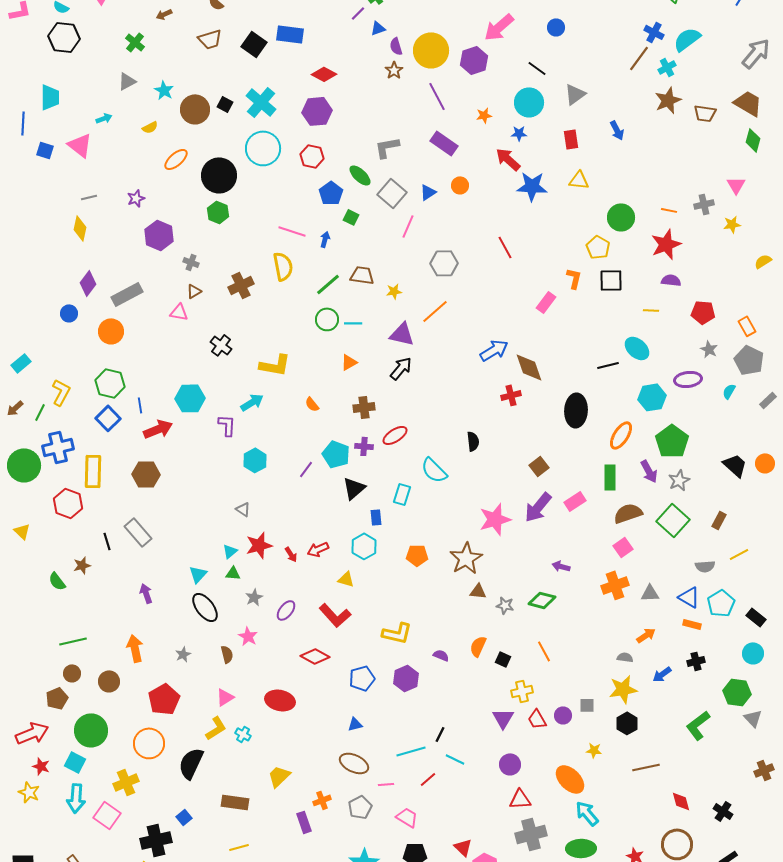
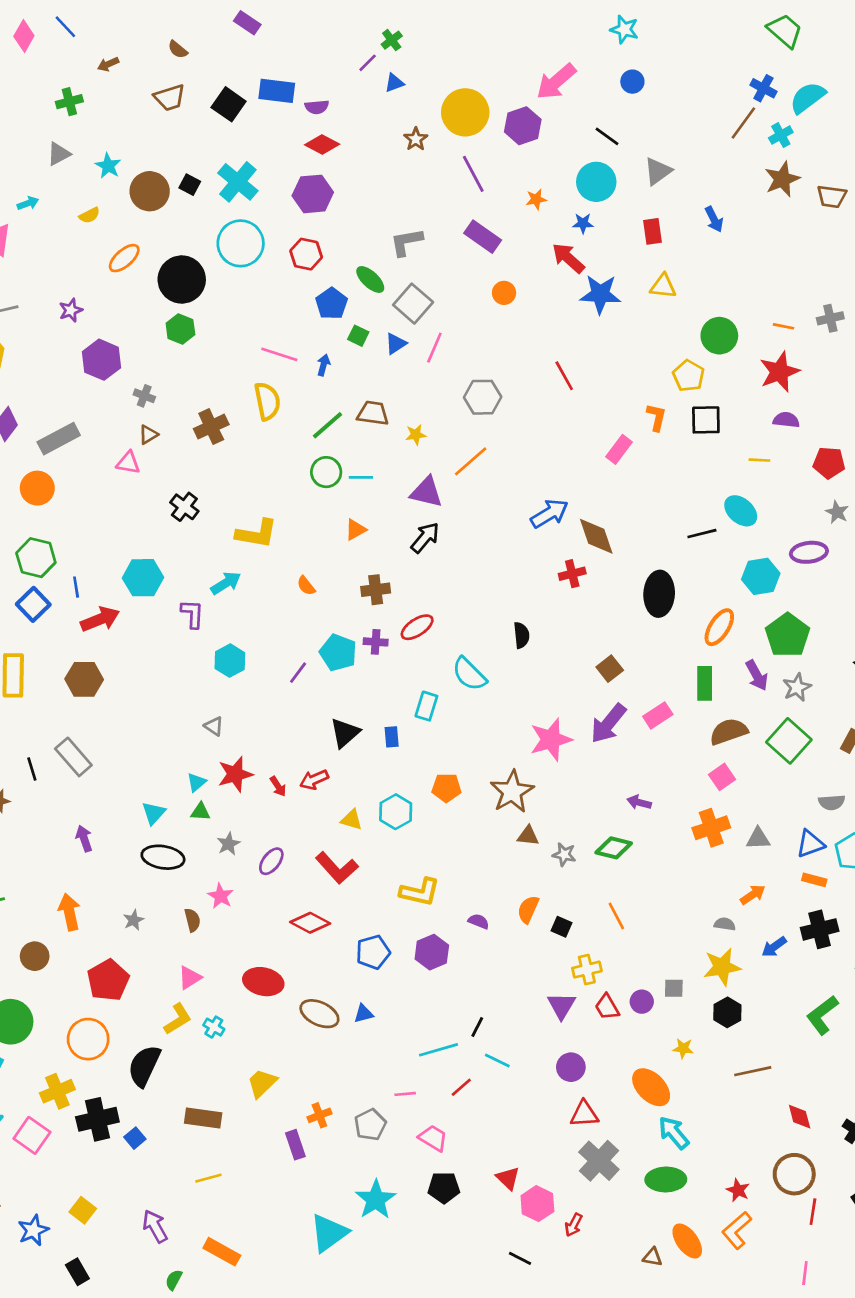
green cross: (135, 42) -> (69, 102), turned 36
purple semicircle: (396, 46) -> (317, 107), moved, turned -78
blue triangle: (428, 192) -> (396, 344), moved
black triangle: (354, 488) -> (345, 733), moved
cyan hexagon: (364, 546) -> (396, 812), moved
blue triangle: (689, 597) -> (810, 844), turned -50
black ellipse: (205, 607) -> (163, 857), turned -44
black cross: (696, 661) -> (820, 929), size x1.5
brown ellipse: (354, 763) -> (319, 1014), moved
gray cross: (531, 834) -> (599, 1161), turned -32
black cross: (156, 840) -> (97, 1119), moved

